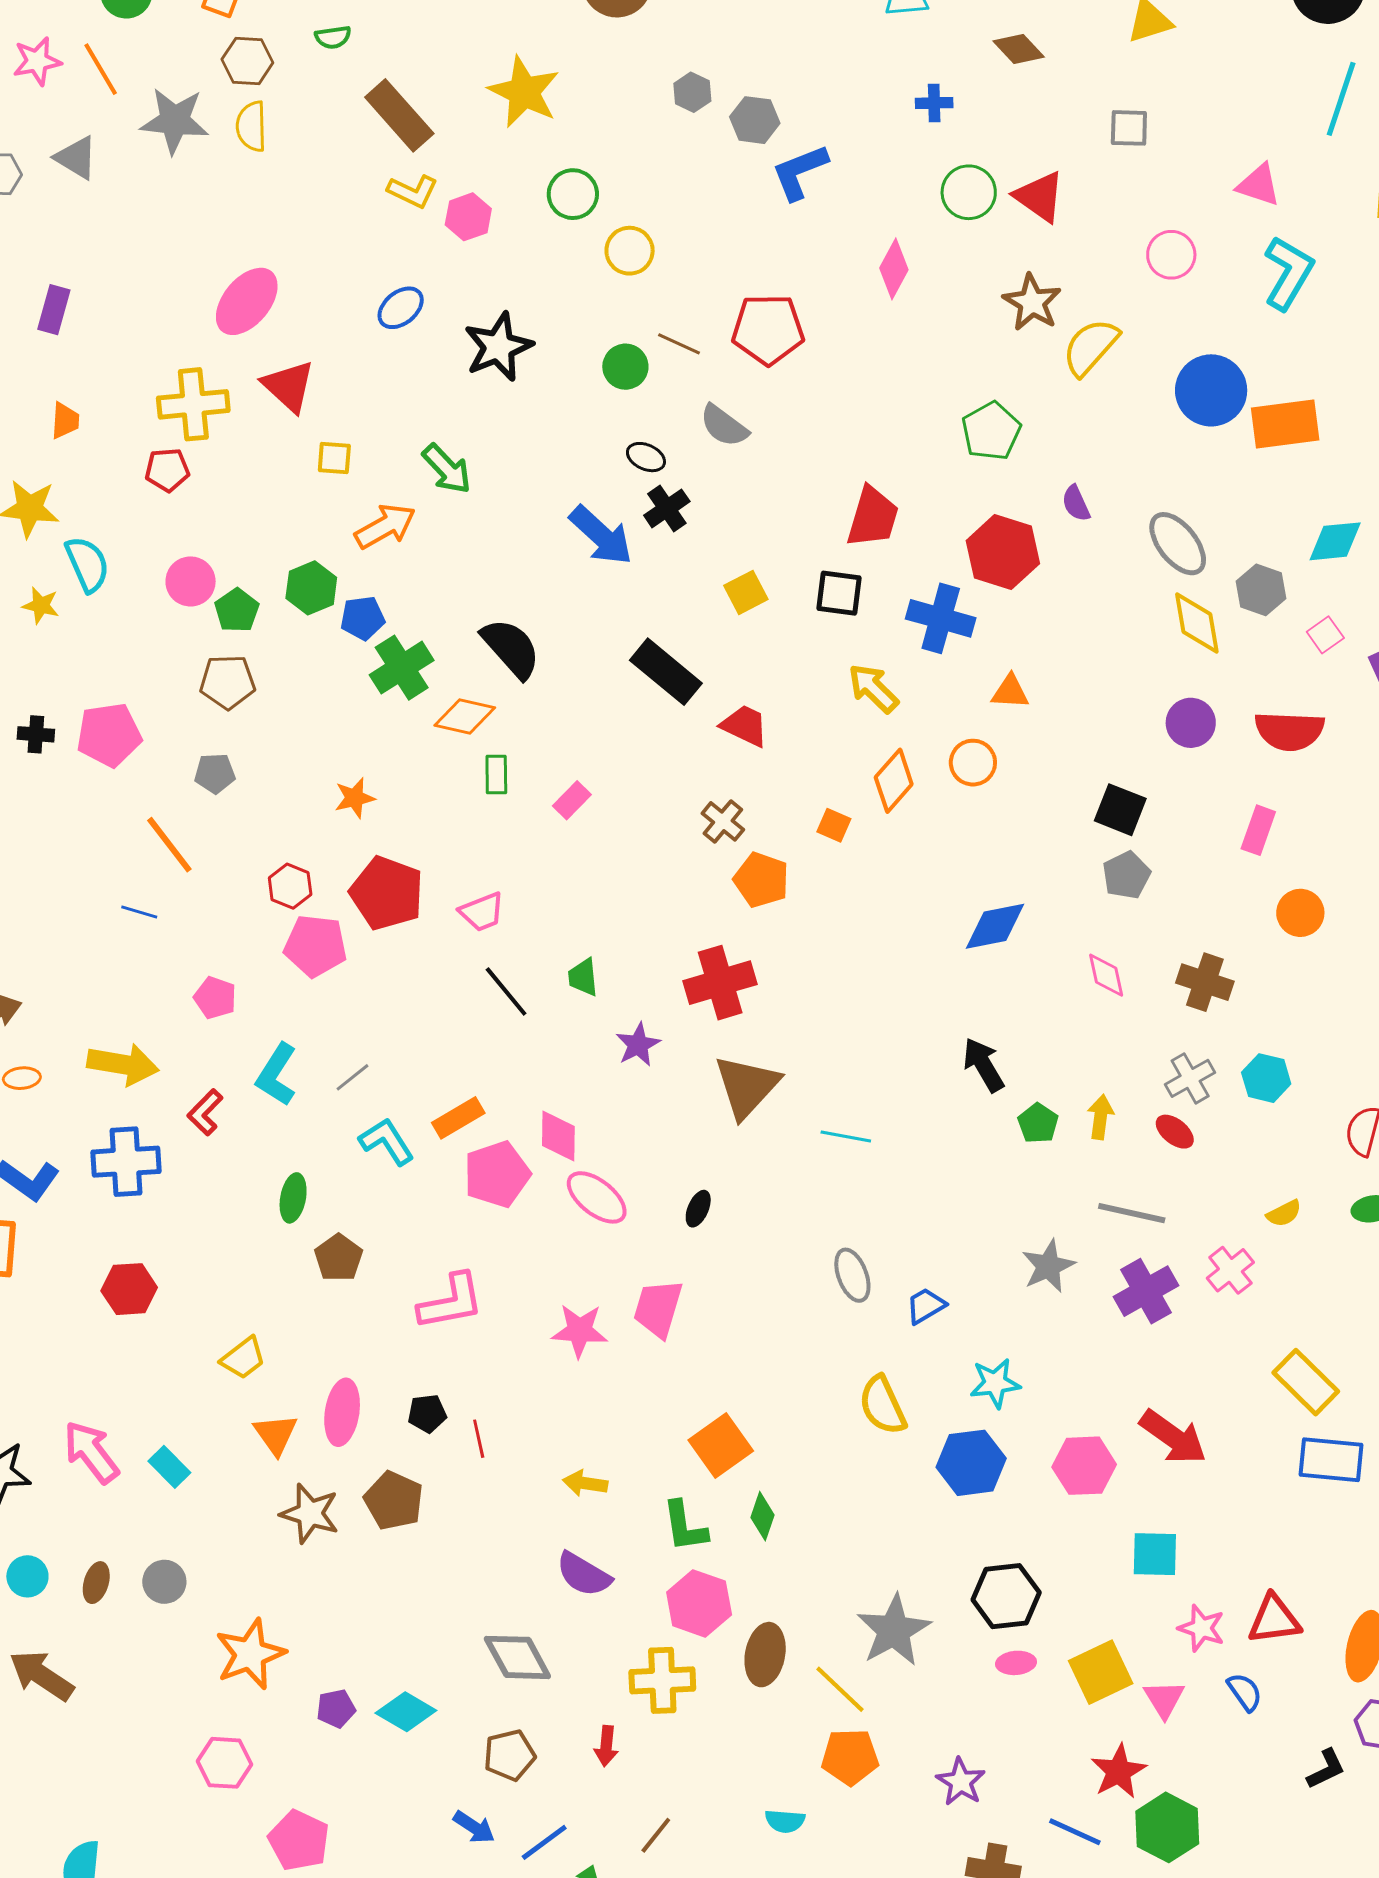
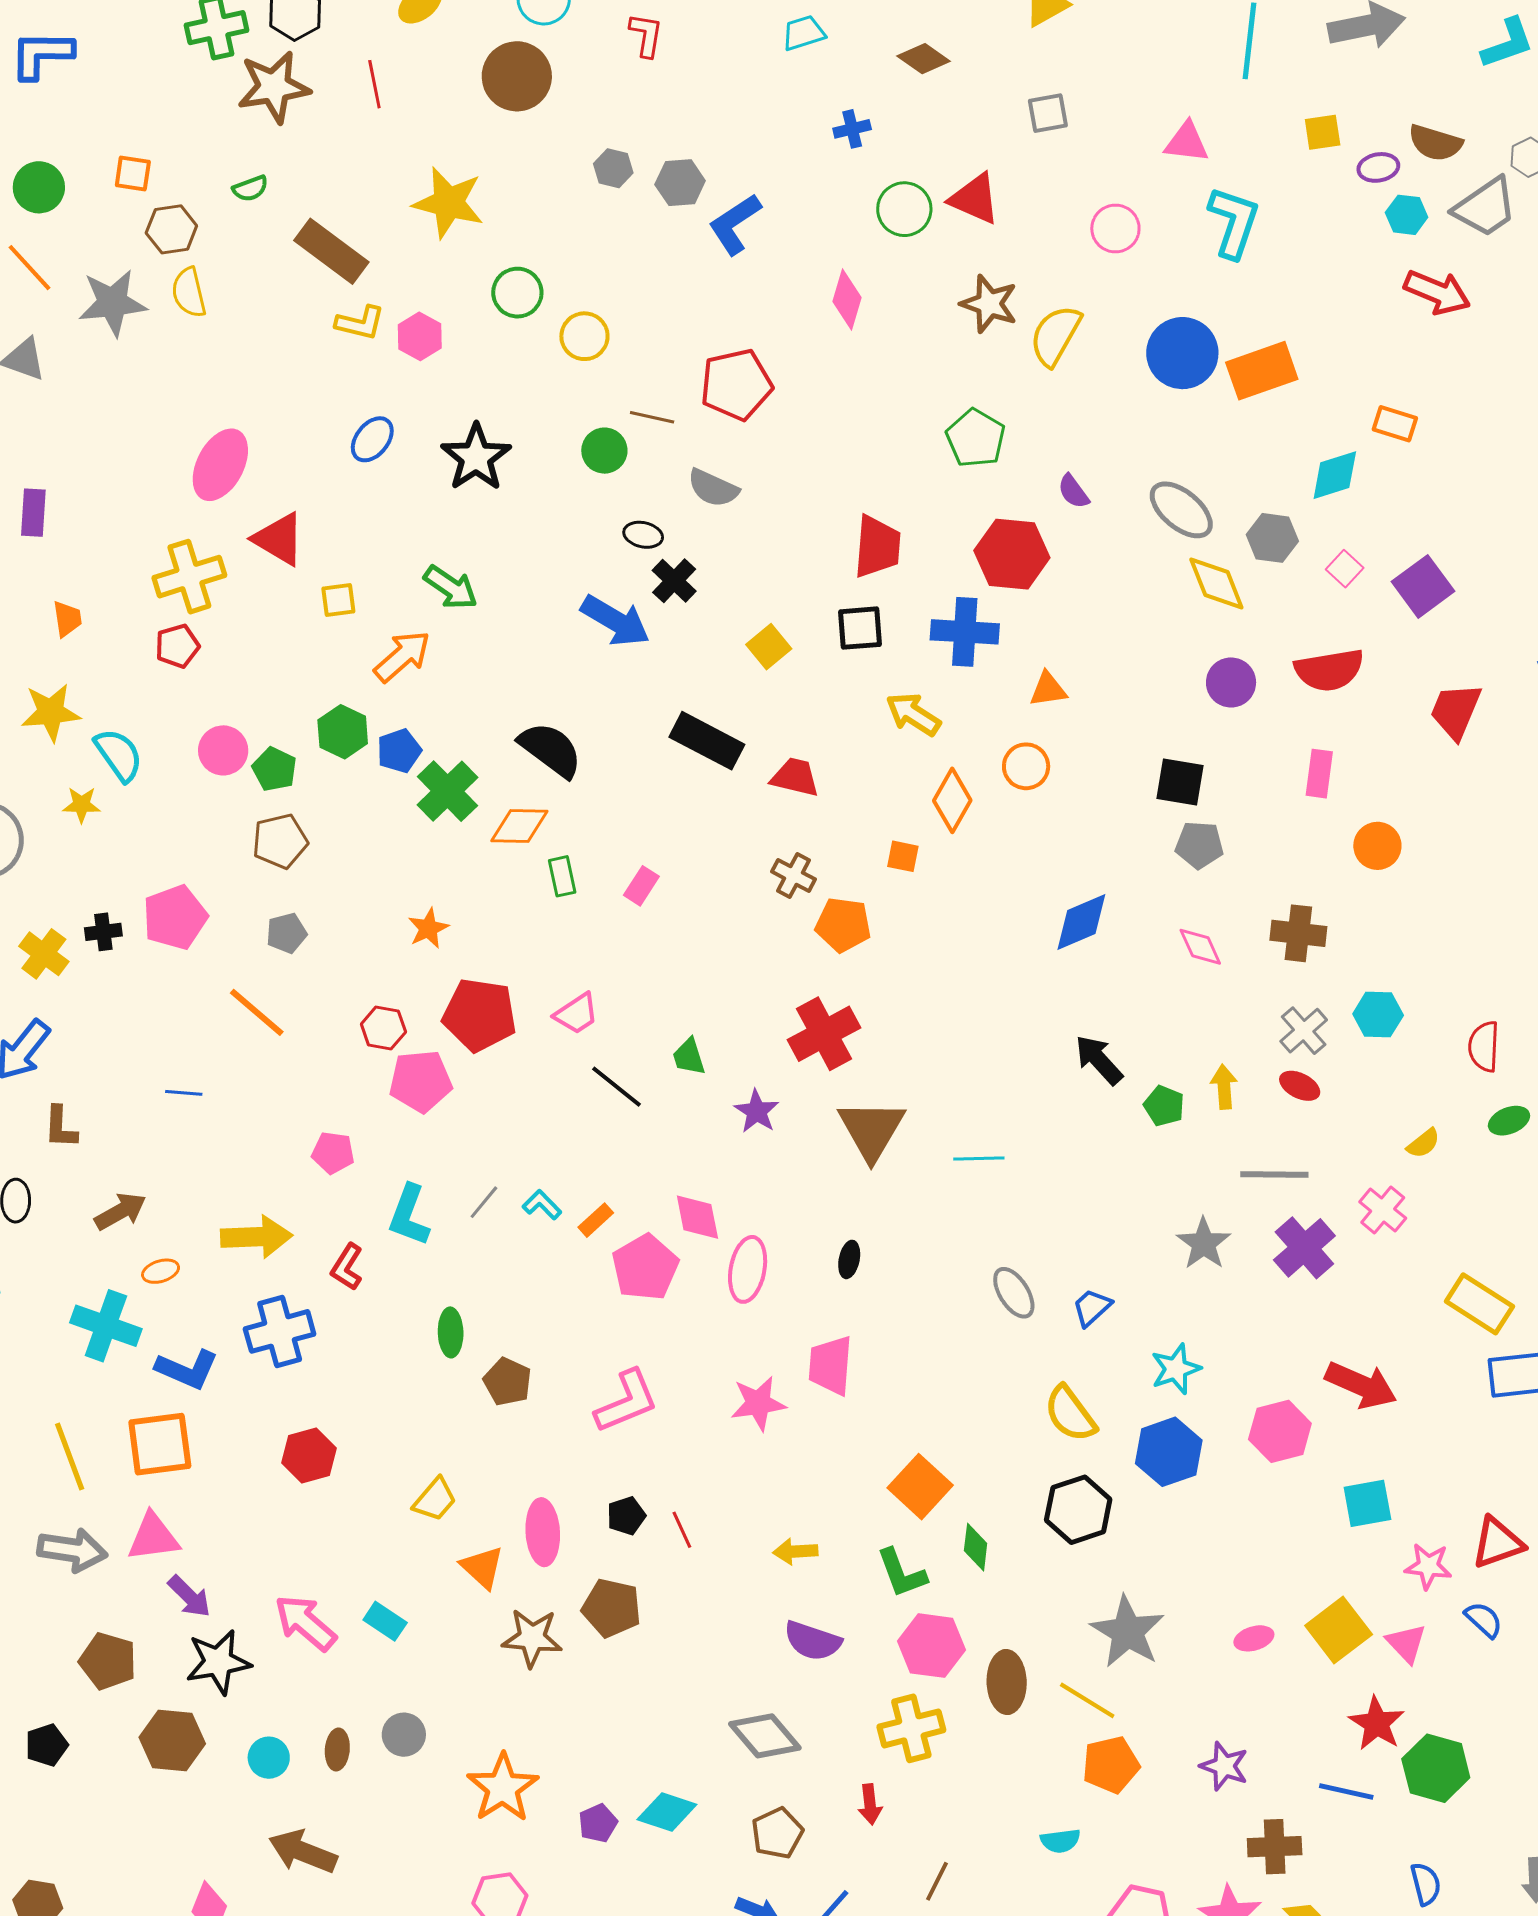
gray pentagon: (1126, 875) -> (1199, 845), turned -30
blue line: (139, 912) -> (184, 1093), moved
orange rectangle: (458, 1118) -> (596, 1220), size x0.7
cyan L-shape: (387, 1142) -> (542, 1205), moved, size x0.7
pink ellipse: (597, 1197) -> (748, 1269), turned 74
black hexagon: (1006, 1596) -> (1078, 1510), moved

